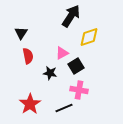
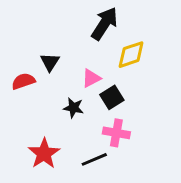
black triangle: (21, 33) -> (50, 62), moved
red semicircle: (28, 56) -> (23, 81), moved, turned -98

